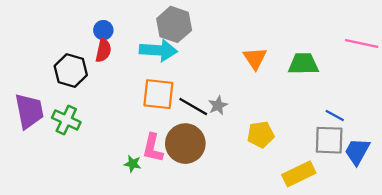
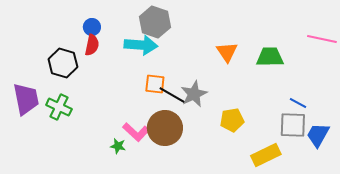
orange square: (158, 94) -> (155, 84), moved, size x0.7
gray star: (218, 105) -> (194, 94), size x1.5
pink L-shape: (153, 148) -> (136, 132), turned -60

